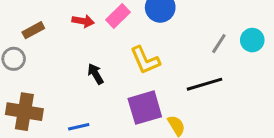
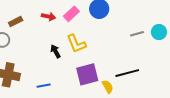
gray line: (219, 44) -> (137, 34), turned 40
yellow L-shape: (145, 60) -> (76, 44), moved
black line: (204, 84) -> (127, 73), moved

